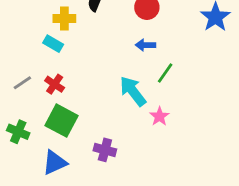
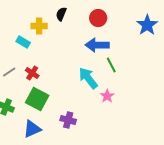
cyan rectangle: (53, 44) -> (23, 42), moved
blue arrow: (145, 45) -> (97, 45), size x1.6
green line: (165, 73) -> (111, 65), turned -63

